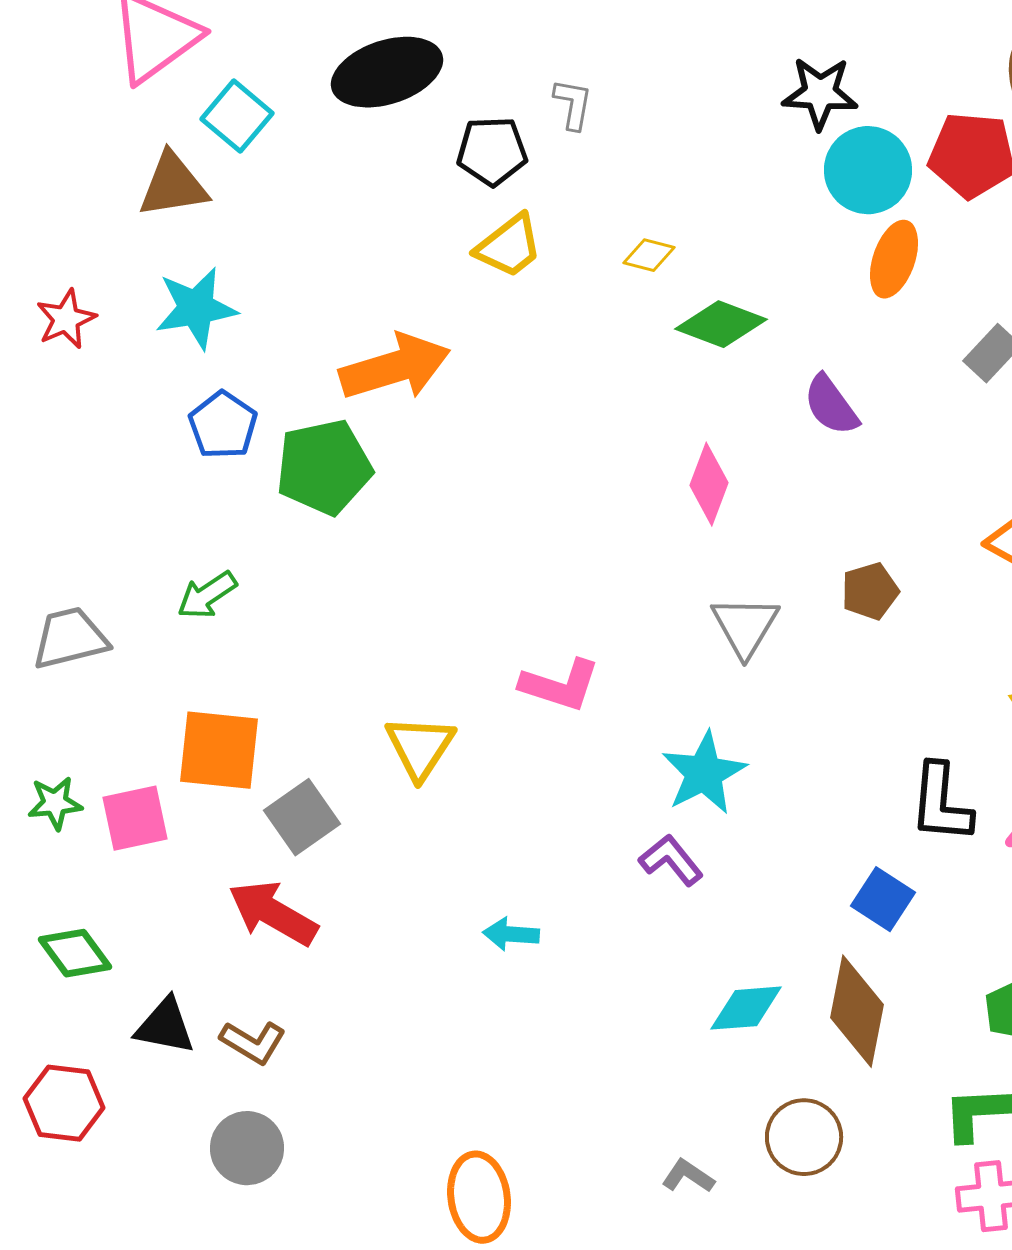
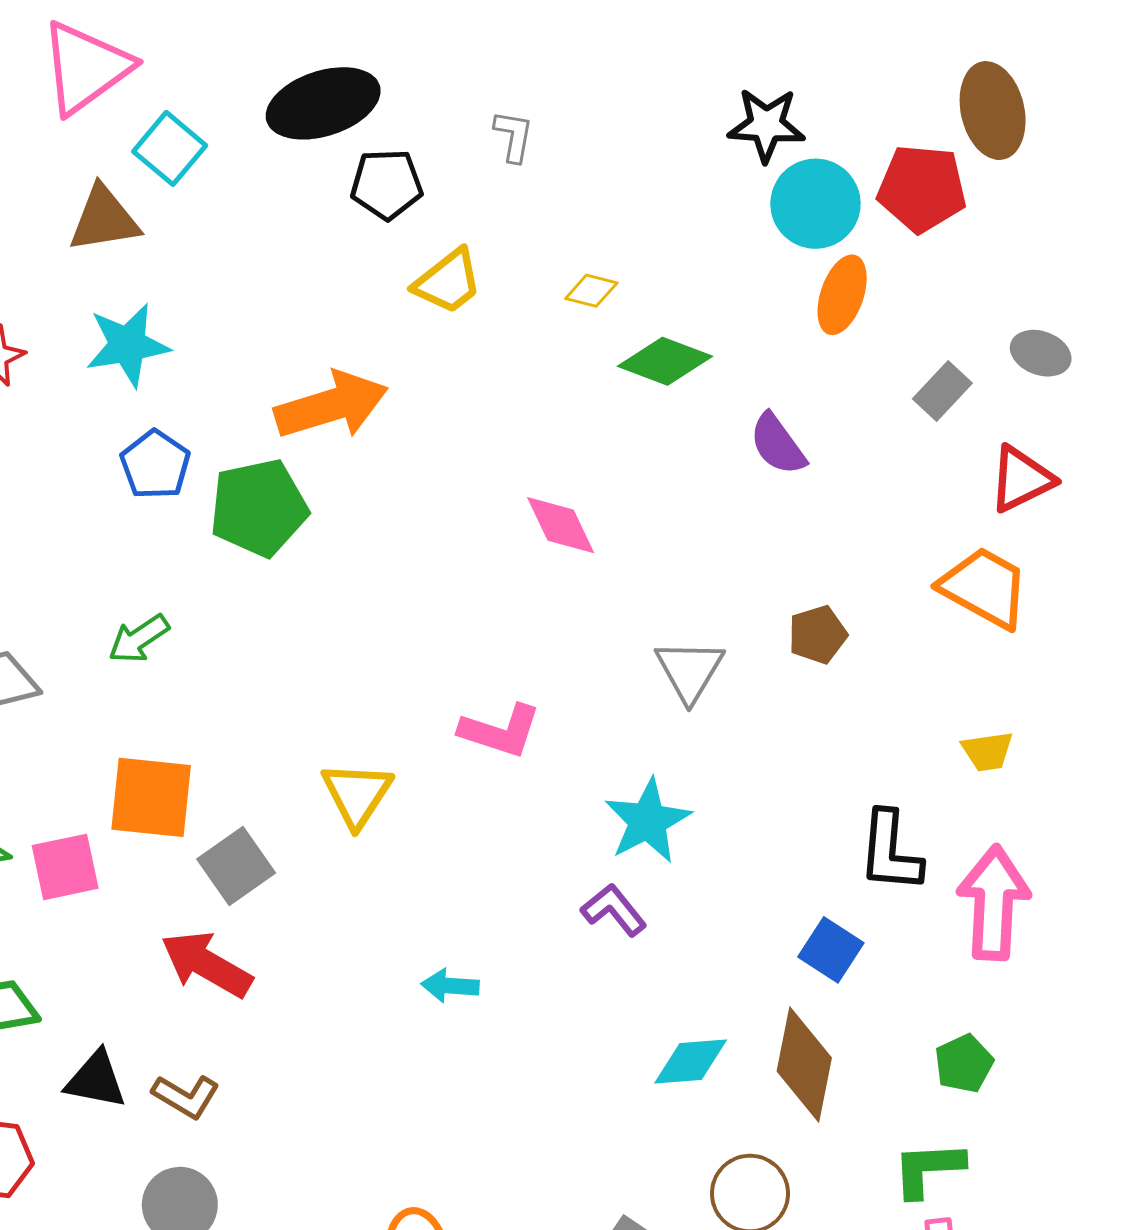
black pentagon: (492, 151) -> (387, 184), moved
pink diamond: (709, 484) -> (561, 525), moved, turned -46

